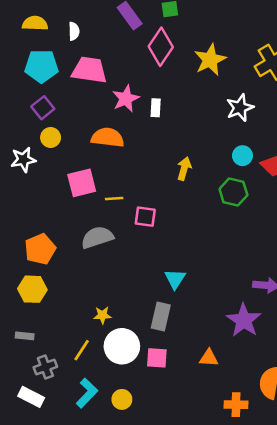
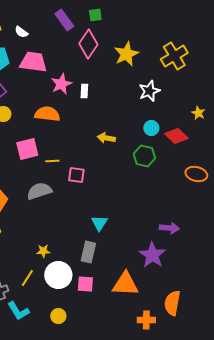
white semicircle: (74, 31) -> (21, 32), turned 128
yellow arrow: (184, 169) -> (106, 138), turned -96
orange triangle: (209, 358) -> (125, 284), size x1.8
cyan L-shape: (87, 393) -> (18, 311), moved, turned 105

